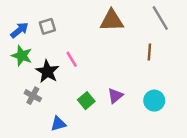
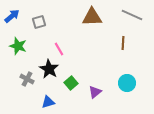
gray line: (160, 18) -> (132, 15), turned -35
blue arrow: (19, 30) -> (12, 16), moved
black star: (47, 71) -> (49, 69), moved
purple triangle: (115, 96) -> (95, 92), moved

